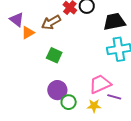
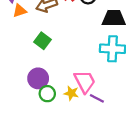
pink trapezoid: (100, 84) -> (85, 82), turned 75
yellow star: (94, 106) -> (71, 93), moved

